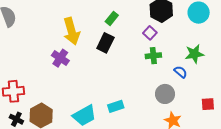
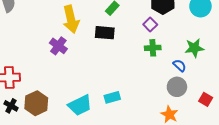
black rectangle: (105, 43) -> (105, 33), turned 66
gray circle: (165, 94) -> (177, 87), moved
red square: (208, 104) -> (206, 99), turned 32

